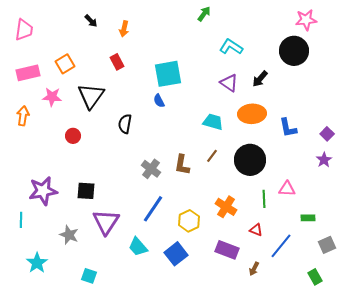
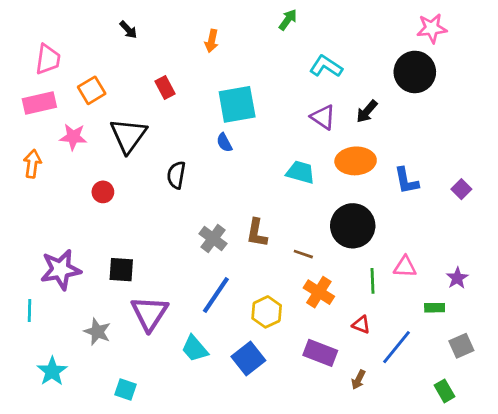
orange arrow: (124, 29) -> (212, 41), moved
pink trapezoid: (24, 30) -> (48, 59), moved
brown line: (212, 156) -> (303, 254), moved, turned 72
purple star: (324, 160) -> (457, 278), moved

